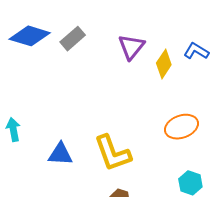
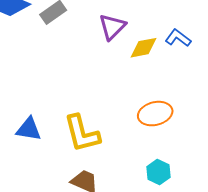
yellow diamond: (164, 64) -> (144, 48), turned 40

